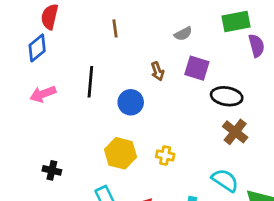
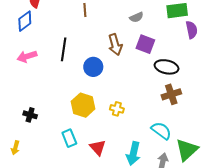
brown arrow: (158, 71) -> (115, 45), size x1.5
brown cross: (235, 132) -> (171, 94), turned 30

